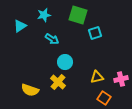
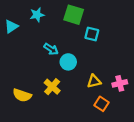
cyan square: (95, 33) -> (92, 34), turned 32
cyan arrow: (52, 39) -> (51, 49), moved
cyan circle: (65, 62) -> (68, 62), moved

